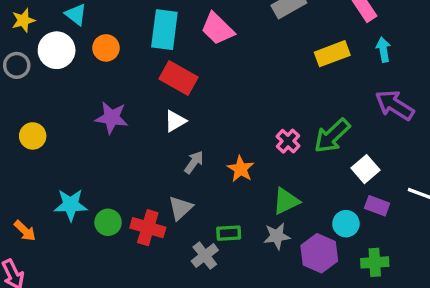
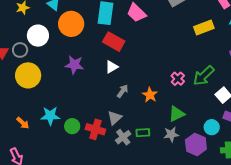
orange circle: (106, 48) -> (71, 24), size x1.6
white circle: (57, 50) -> (38, 36), moved
gray circle: (17, 65) -> (20, 50), moved
yellow circle: (33, 136) -> (28, 75), size x1.6
orange arrow: (25, 231) -> (23, 123), moved
gray cross: (205, 256) -> (123, 137), moved

